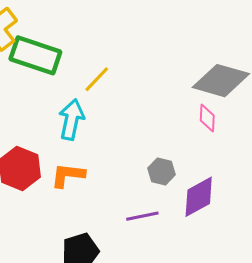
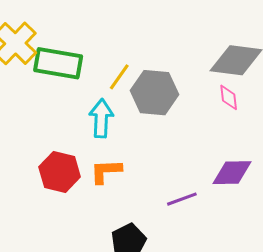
gray hexagon: (162, 171) -> (154, 93), moved, size x1.8
purple diamond: (199, 197) -> (232, 173), turned 36

